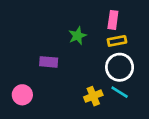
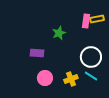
yellow rectangle: (117, 41) -> (97, 19), moved
pink circle: (22, 95) -> (45, 78), moved

